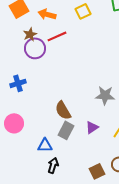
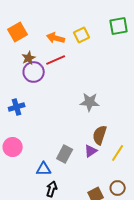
orange arrow: (47, 14) -> (56, 38), moved
gray star: (105, 95) -> (90, 102), moved
brown semicircle: (63, 110) -> (100, 135), moved, turned 48

